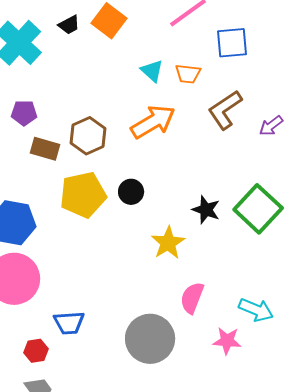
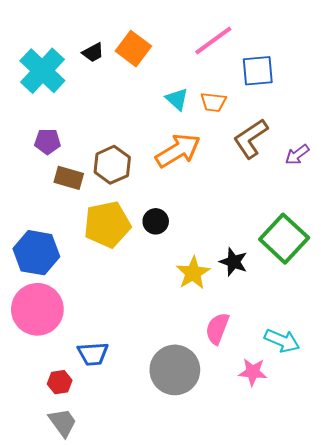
black star: (206, 210) -> (233, 262), moved

